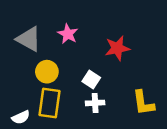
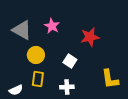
yellow rectangle: (50, 103) -> (38, 79), size x0.7
white cross: (95, 103) -> (67, 87), moved

